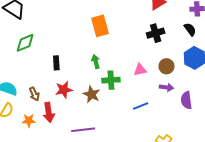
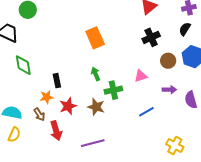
black semicircle: (190, 29) -> (185, 29), turned -104
green diamond: (25, 43) -> (23, 65), turned -70
brown circle: (166, 66) -> (168, 61), moved
orange star: (29, 121) -> (47, 97), moved

